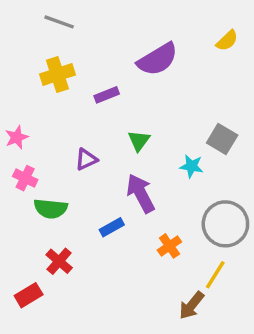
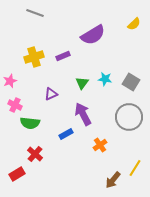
yellow cross: (57, 75) -> (34, 57), moved
cyan star: (191, 166) -> (105, 79), moved
gray circle: (225, 224) -> (129, 117), moved
yellow line: (215, 275) -> (135, 168), moved

